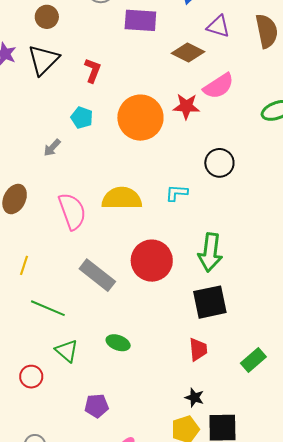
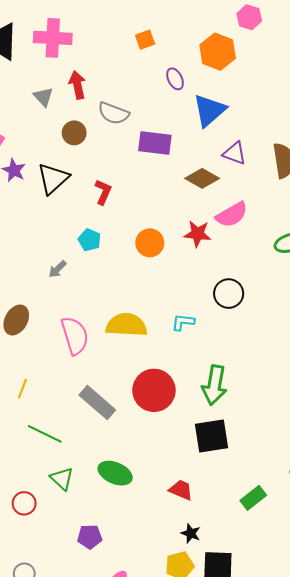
brown circle: (47, 17) -> (74, 133), moved
orange circle: (140, 118) -> (150, 243), size x0.6
green ellipse: (118, 343) -> (115, 473), size x1.4
red trapezoid: (198, 349) -> (181, 490), moved, turned -65

